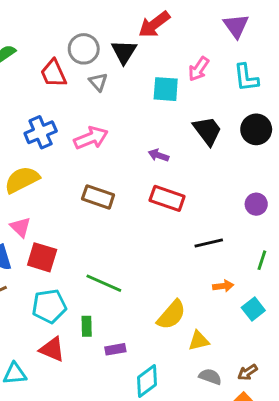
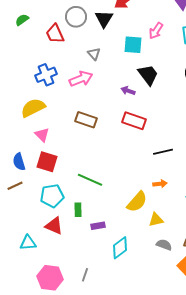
gray triangle: (98, 82) -> (94, 54), moved
black trapezoid: (207, 131) -> (148, 75), moved
pink triangle: (20, 227) -> (42, 135), moved
orange arrow: (223, 286) -> (160, 184), moved

